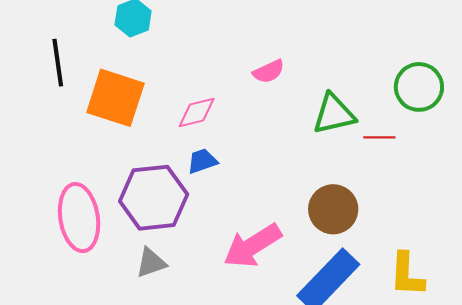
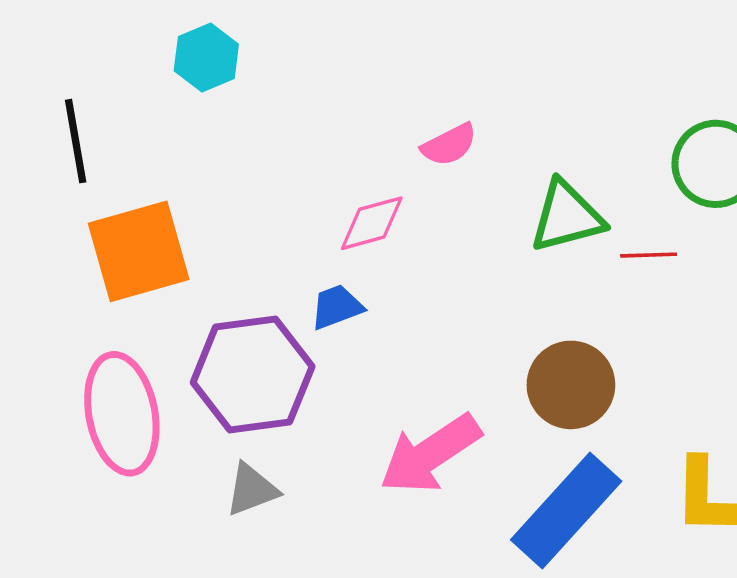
orange square: (115, 98) -> (139, 251), moved, turned -32
pink diamond: (197, 113) -> (372, 223), moved

